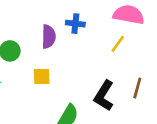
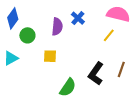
blue cross: (75, 24) -> (78, 18), turned 32

